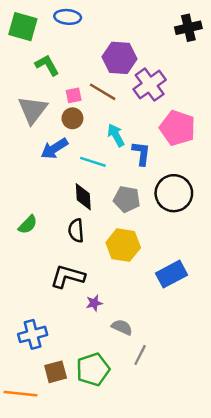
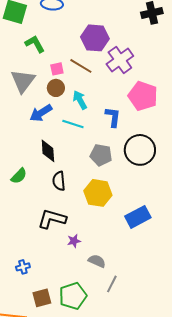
cyan arrow: (116, 135) -> (80, 100), moved
black diamond: (83, 197) -> (48, 151), moved
blue cross: (33, 334) -> (23, 267), size x0.6

